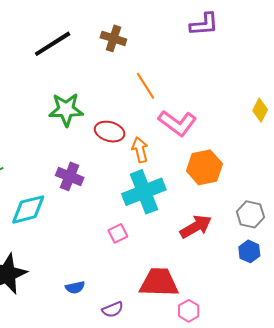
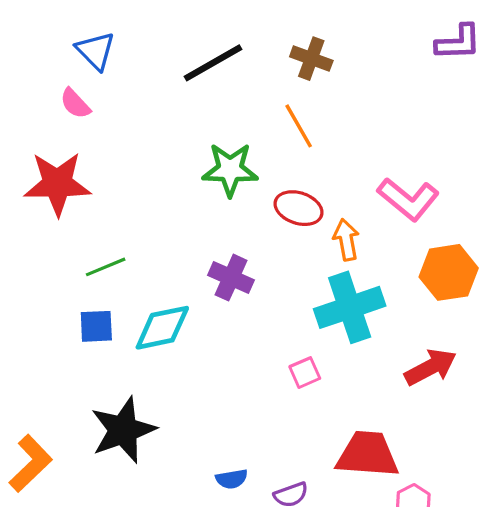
orange line: (146, 86) -> (299, 126), moved
blue semicircle: (75, 287) -> (232, 479), moved

